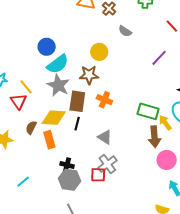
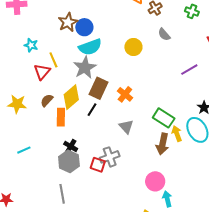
brown star: (89, 75) -> (68, 22), moved, turned 30
yellow diamond: (54, 118) -> (71, 97), turned -60
gray triangle: (105, 137) -> (126, 127), moved
pink circle: (167, 160) -> (155, 181), moved

